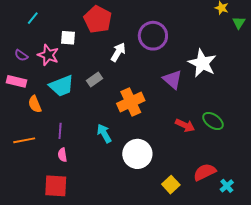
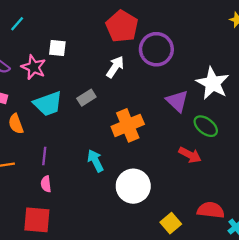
red pentagon: (98, 19) -> (122, 26), moved
green ellipse: (213, 121) -> (206, 126), moved
red semicircle: (205, 172) -> (211, 210), turned 30

